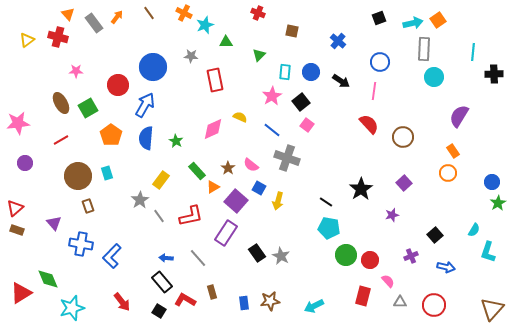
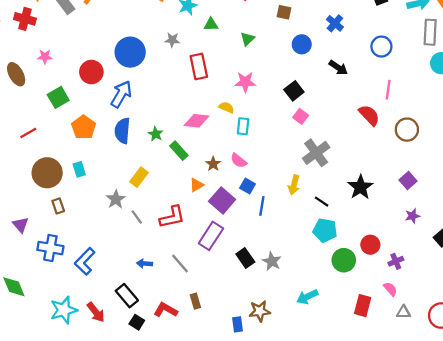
cyan rectangle: (285, 72) -> (243, 126), moved
blue circle: (311, 72) -> (302, 44), moved
pink line: (374, 91) -> (388, 90), moved
pink star: (272, 96) -> (245, 82), moved, turned 30
brown ellipse: (61, 103) -> (16, 74), moved
pink diamond: (213, 129) -> (197, 121), turned 30
blue line: (272, 130) -> (262, 206), moved, turned 60
gray cross: (287, 158) -> (316, 153), moved, turned 35
green rectangle: (197, 171) -> (179, 151), moved
yellow arrow: (278, 201) -> (294, 185), moved
purple star: (392, 215) -> (412, 216), moved
purple cross: (411, 256) -> (396, 261), moved
red circle: (370, 260) -> (370, 245), moved
black rectangle: (162, 282) -> (127, 296), moved
blue rectangle: (244, 303) -> (238, 324), moved
cyan arrow: (314, 306) -> (307, 297), moved
cyan star: (72, 308) -> (64, 310), moved

